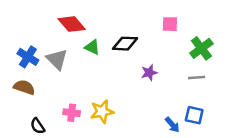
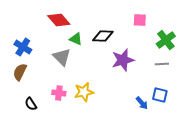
gray triangle: (57, 59) -> (62, 57), moved
purple star: (149, 73) -> (123, 60), size x1.6
brown semicircle: (24, 87) -> (20, 72), turned -84

